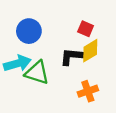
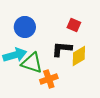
yellow diamond: (90, 51) -> (79, 56), moved
orange cross: (88, 91) -> (49, 79), moved

